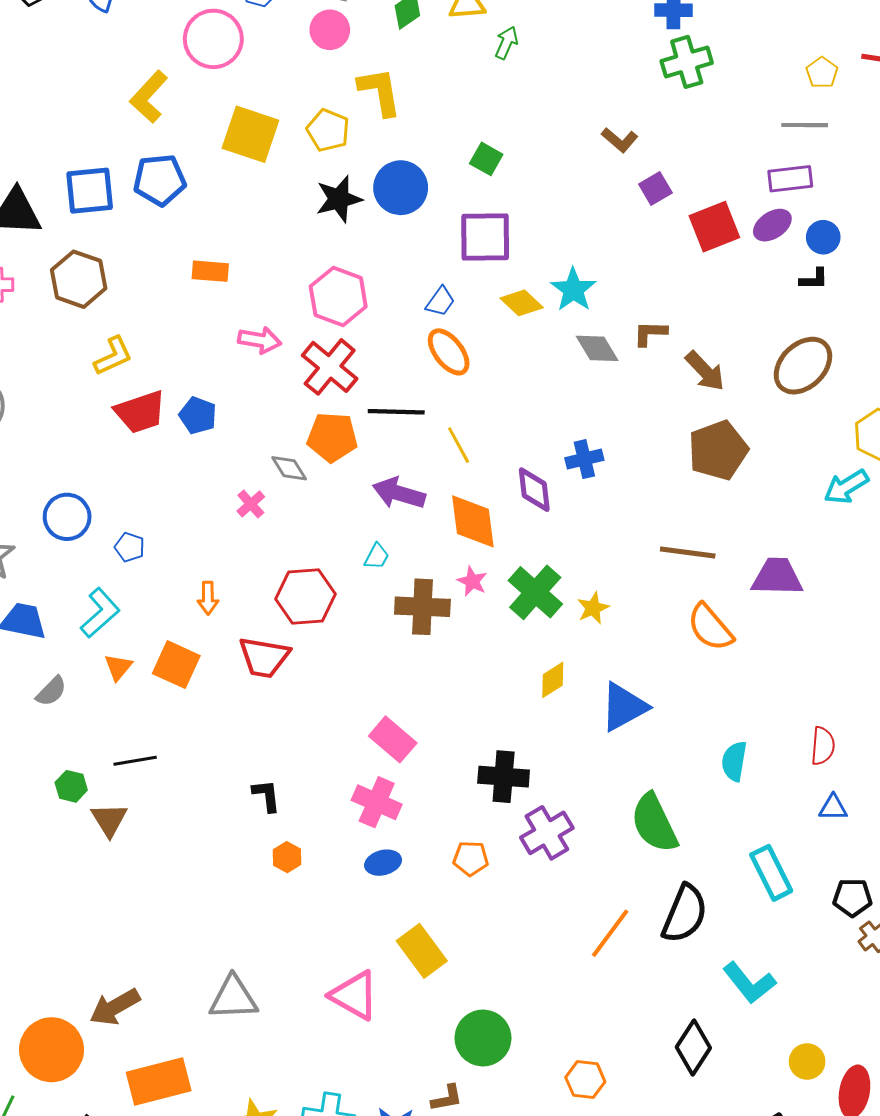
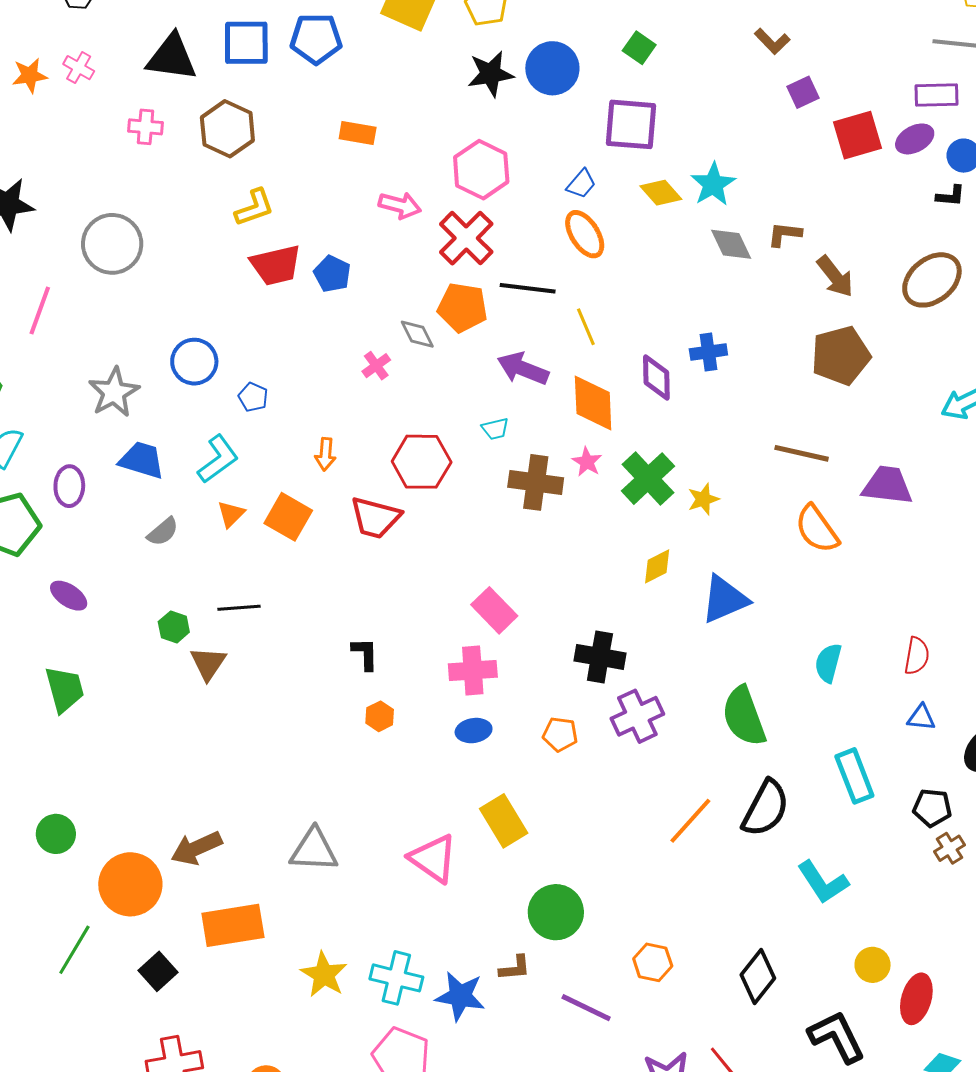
cyan trapezoid: (377, 556) -> (495, 429), turned 44
pink cross: (377, 802) -> (473, 670), turned -33
black diamond: (693, 1047) -> (758, 976), moved

